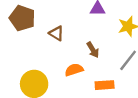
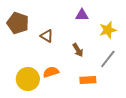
orange semicircle: (74, 70) -> (51, 72), moved

